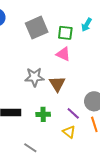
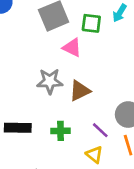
pink triangle: (63, 54) -> (72, 48), moved
brown triangle: (57, 84) -> (80, 91), turned 36

